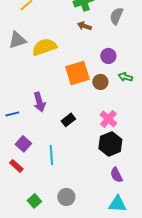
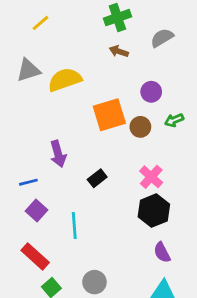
gray semicircle: (116, 16) -> (162, 38), turned 36
green arrow: (125, 77) -> (174, 120), turned -40
blue line: (12, 114) -> (28, 182), moved
red rectangle: (16, 166) -> (35, 256), moved, size x1.5

